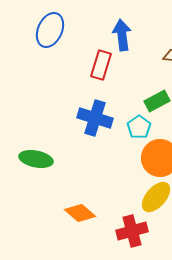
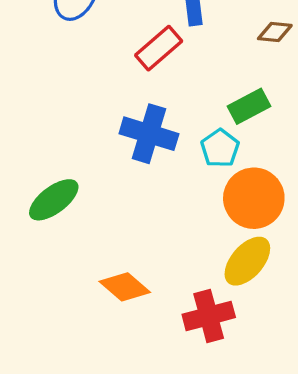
red rectangle: (101, 65) -> (159, 48), turned 32
green ellipse: (36, 159) -> (54, 200), turned -48

